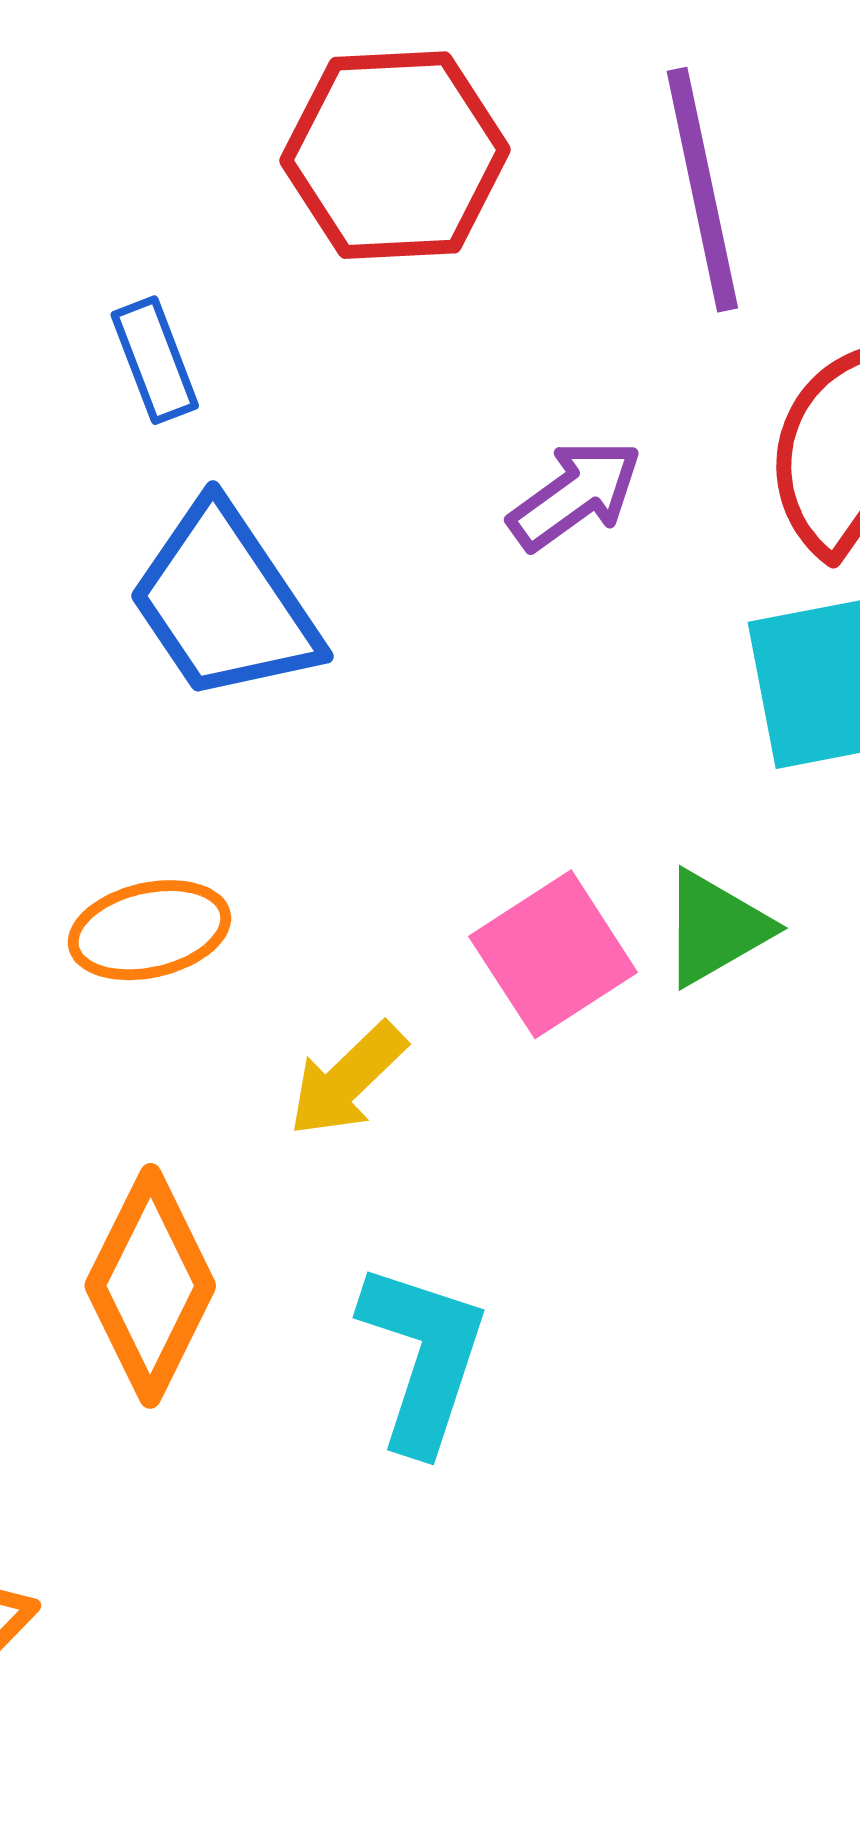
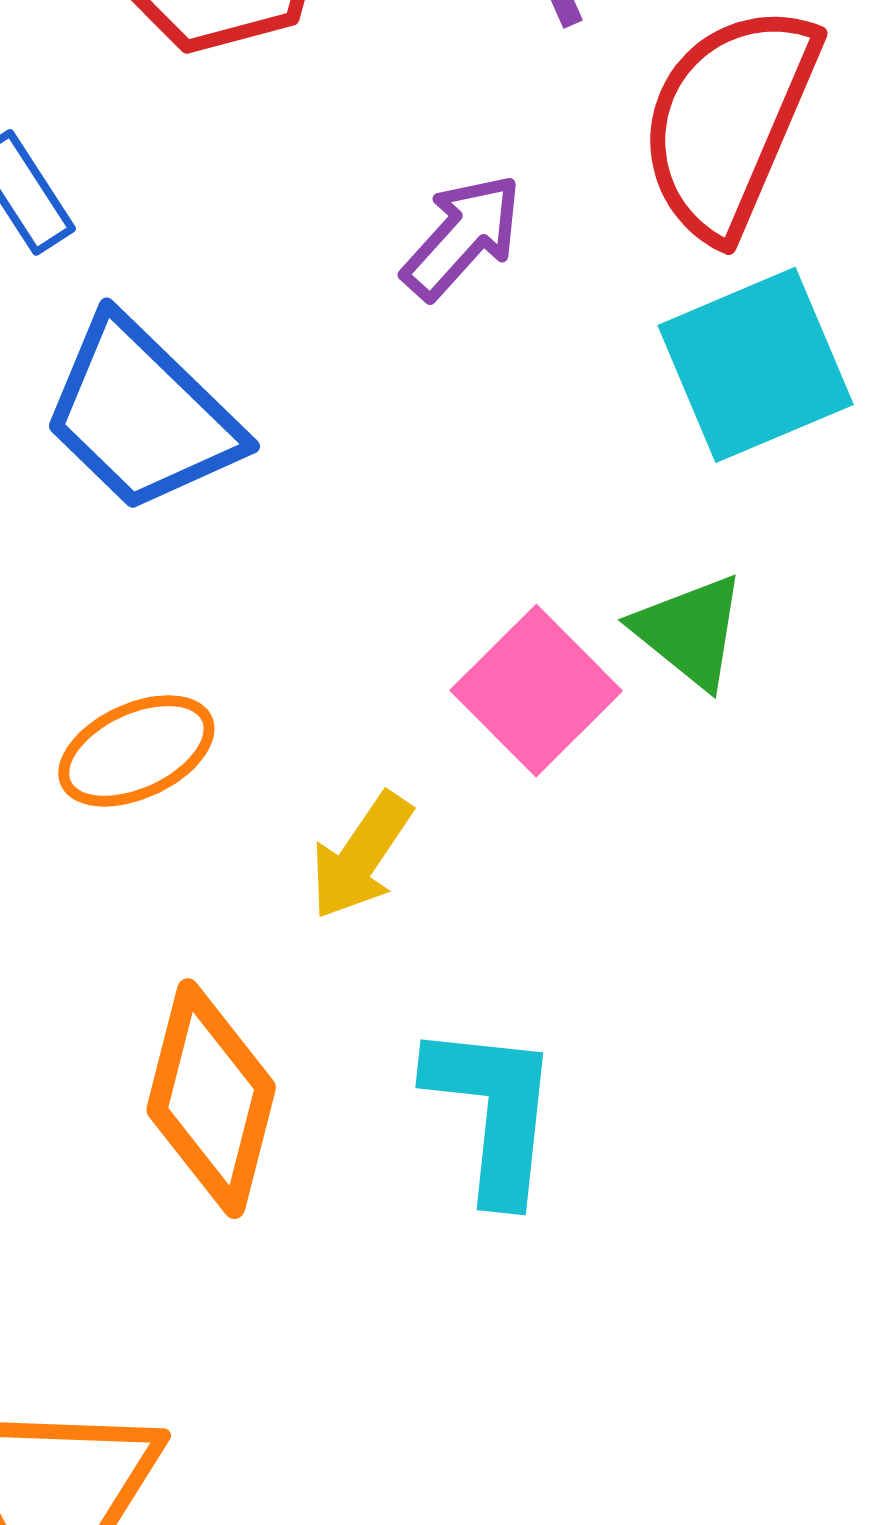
green triangle: (715, 928) -> (689, 631), turned -39

